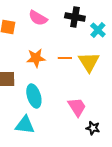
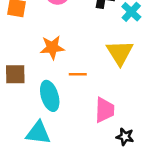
orange line: (65, 58) -> (78, 74), moved
pink trapezoid: (77, 107) -> (105, 110), turned 35

